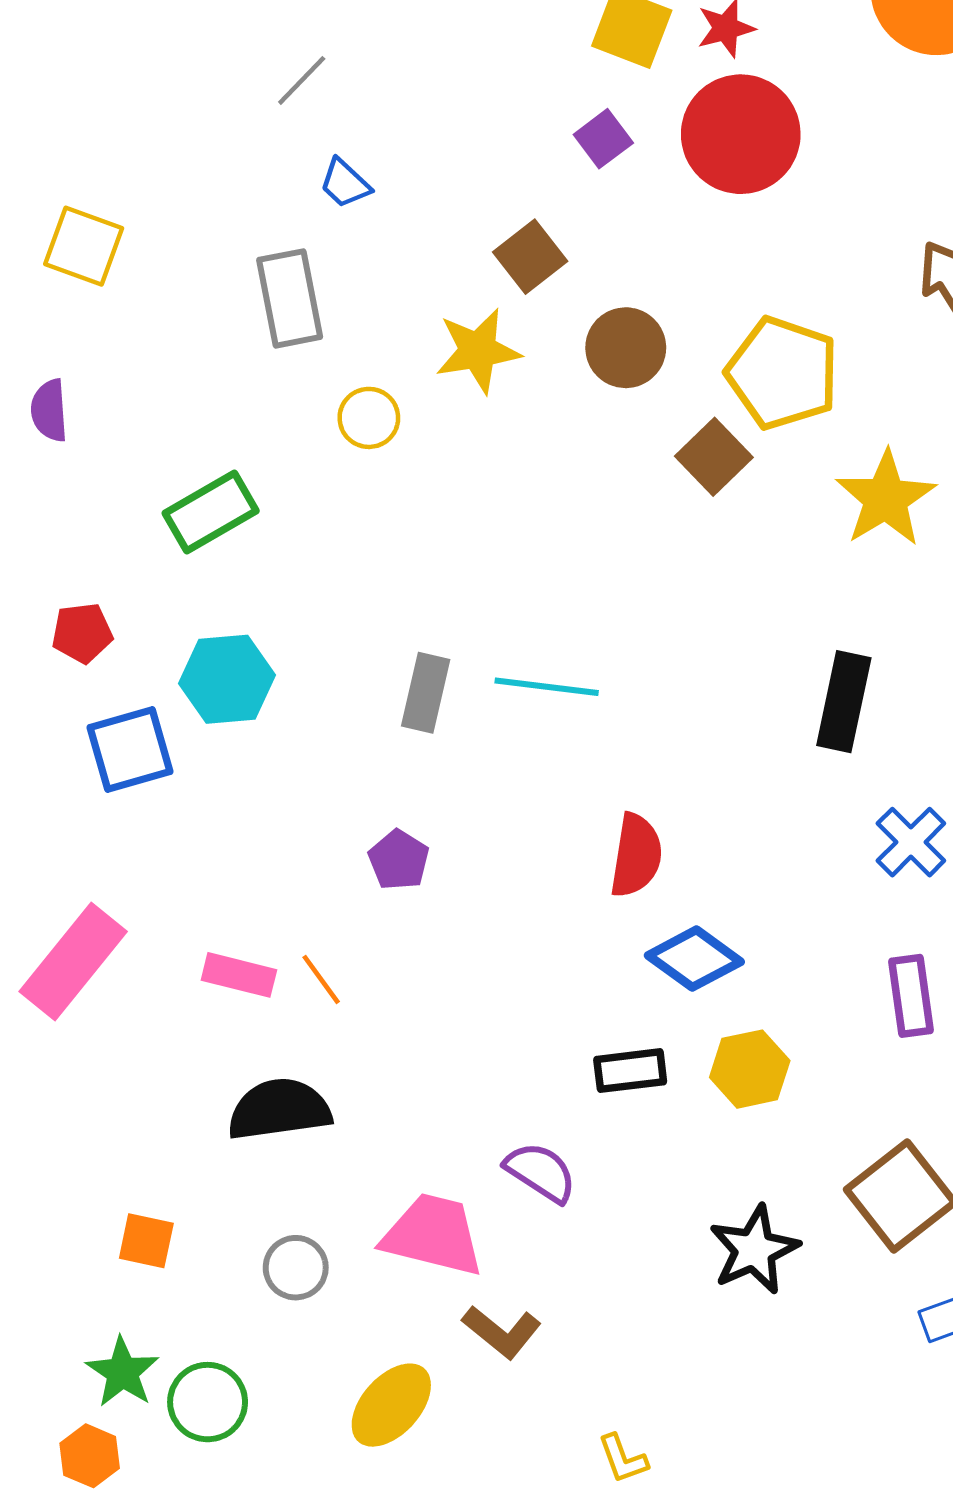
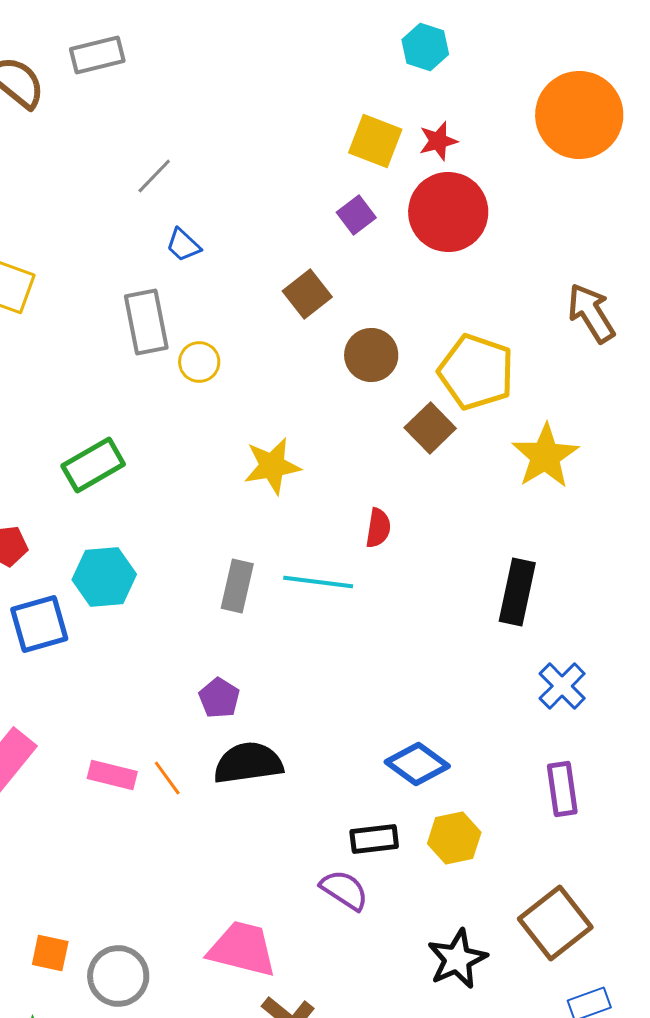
yellow star: (478, 351) -> (272, 466), moved
yellow circle: (369, 418) -> (199, 362), moved
red semicircle: (636, 855) -> (378, 528), moved, size x0.7
black semicircle: (279, 1109) -> (248, 763), moved
purple semicircle: (541, 1172) -> (344, 890), moved
gray circle: (296, 1268) -> (118, 976), moved, size x1.4

